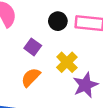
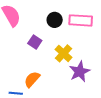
orange semicircle: (31, 77) -> (32, 79), moved

